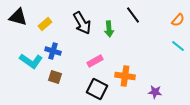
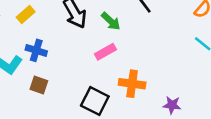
green arrow: (109, 29) -> (111, 21), turned -42
pink rectangle: (95, 61) -> (105, 52), moved

